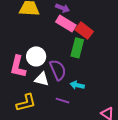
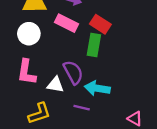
pink rectangle: (66, 24) -> (67, 23), moved
white circle: (36, 56) -> (29, 34), moved
cyan arrow: (77, 85) -> (97, 88), size x1.5

